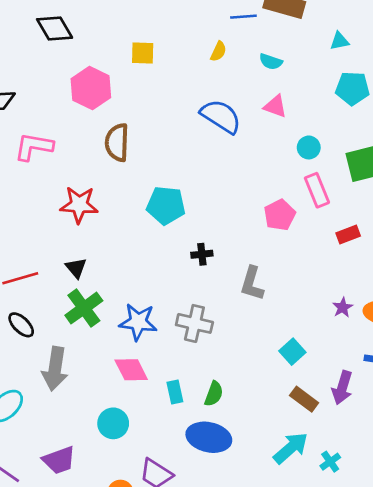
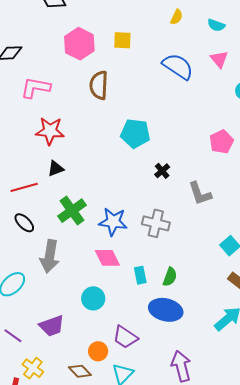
yellow square: (143, 53) -> (122, 40), moved
pink triangle: (275, 106) -> (219, 59), turned 30
red star: (79, 205) -> (50, 131), moved
black cross: (202, 254) -> (162, 171), turned -35
black triangle: (76, 268) -> (56, 169), moved, turned 48
gray L-shape: (252, 283) -> (200, 193), turned -36

